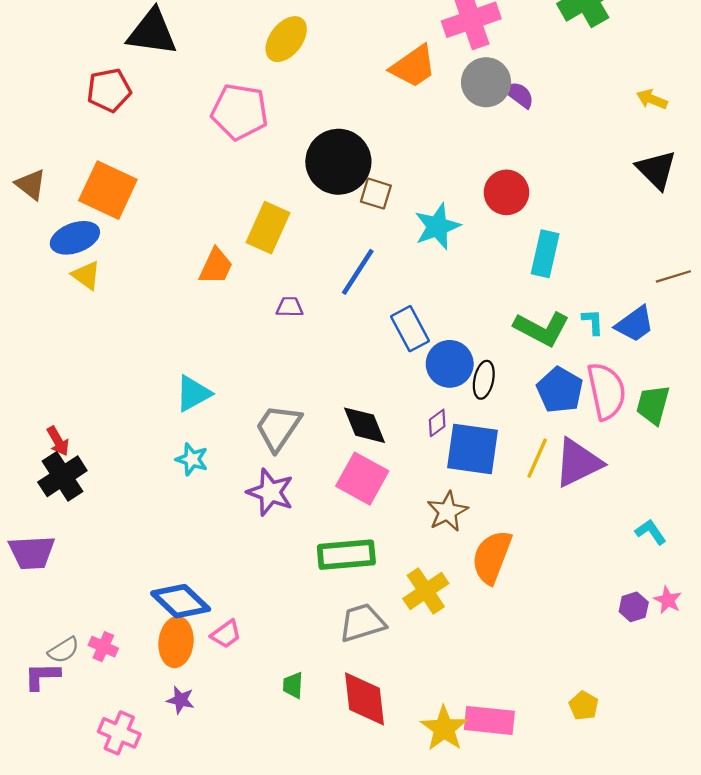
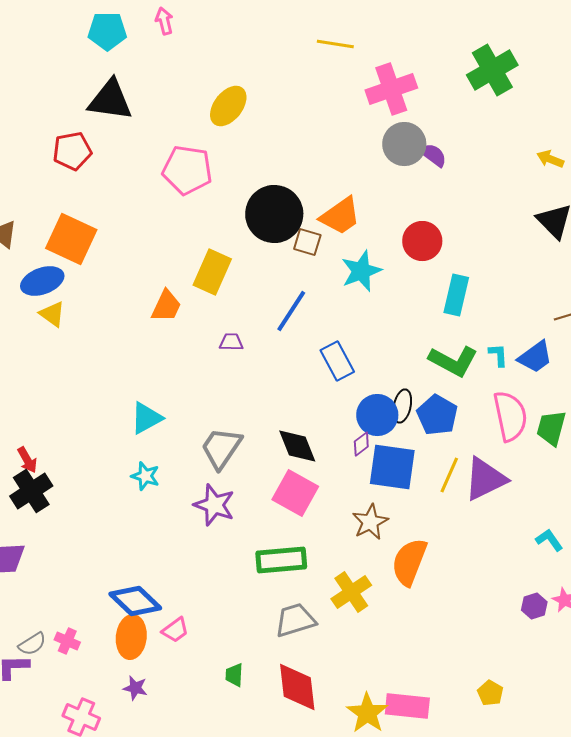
orange trapezoid: (413, 66) -> (340, 216), moved
blue circle: (450, 364) -> (377, 415), moved
blue pentagon: (560, 390) -> (437, 415), moved

